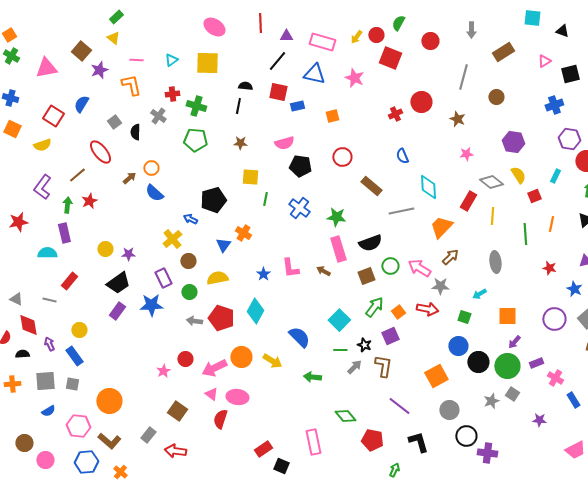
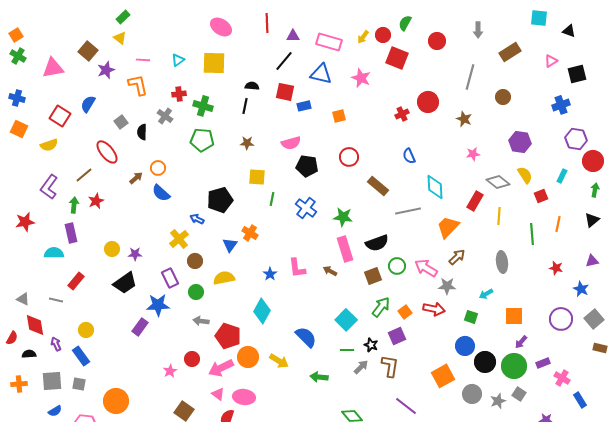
purple rectangle: (117, 311) -> (140, 327), moved
red pentagon: (221, 318) -> (228, 336), moved
gray circle: (449, 410) -> (472, 394), moved

